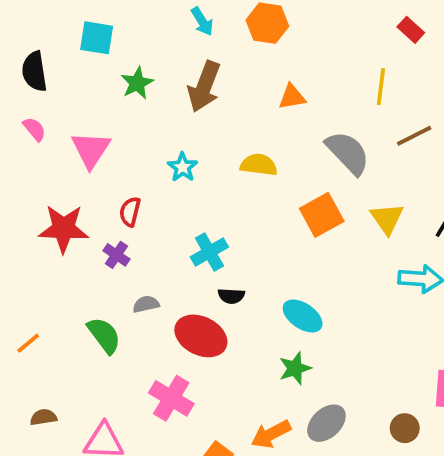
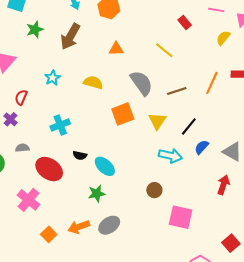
yellow line: (381, 87) -> (164, 50), turned -66
brown line: (414, 136) -> (177, 91), moved
black semicircle: (231, 296) -> (80, 155), moved
brown circle: (405, 428) -> (154, 190), moved

